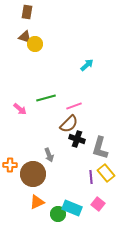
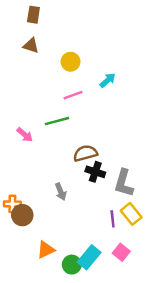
yellow circle: (35, 44) -> (71, 62), moved
pink line: (74, 106) -> (73, 95), moved
brown semicircle: (69, 124) -> (85, 153), turned -150
brown circle: (33, 174) -> (22, 215), moved, size x0.7
cyan rectangle: (72, 208) -> (89, 257), turned -72

